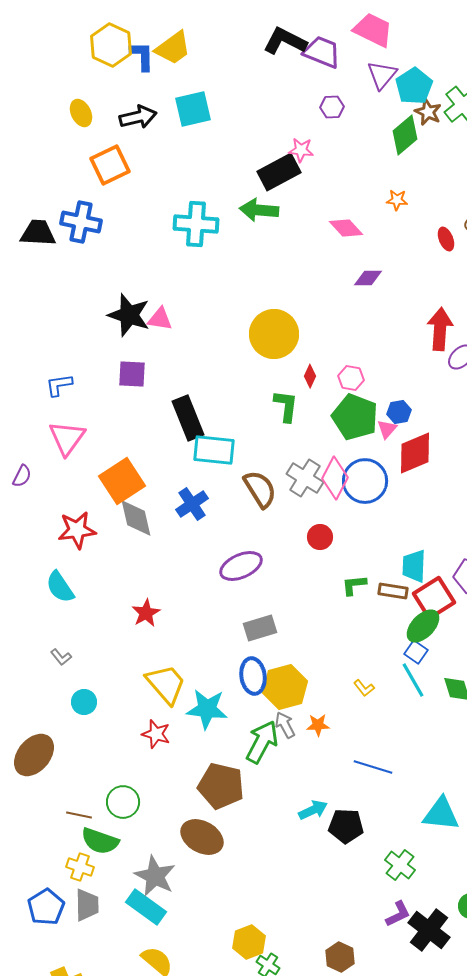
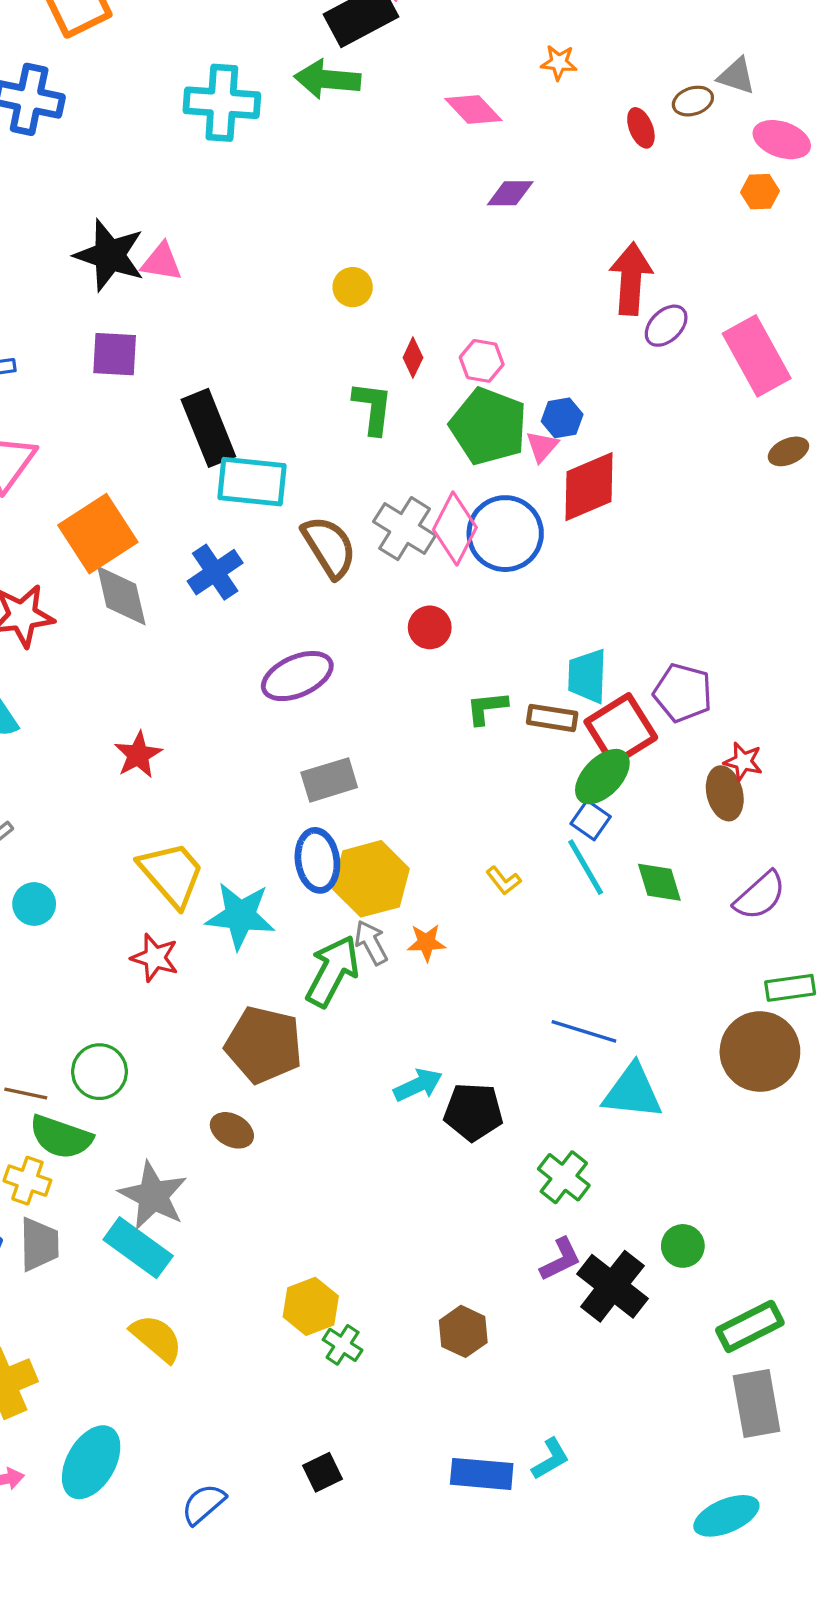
yellow circle: (274, 334) -> (353, 287), size x0.5
blue line: (373, 767) -> (584, 1031), moved
brown ellipse: (202, 837) -> (232, 1130), size x0.6

